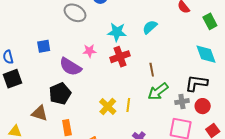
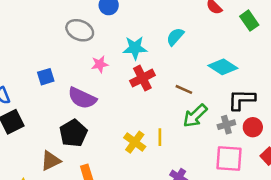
pink star: (89, 51) -> (100, 64), moved
cyan diamond: (206, 54) -> (223, 67), moved, turned -30
brown line: (152, 70) -> (184, 89), turned -48
brown triangle: (39, 113) -> (51, 161), turned -36

